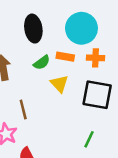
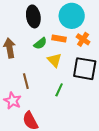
orange cross: (95, 58) -> (83, 39), turned 32
green line: (89, 139) -> (59, 90), moved

